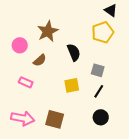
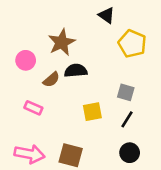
black triangle: (111, 10) -> (107, 15), moved
yellow pentagon: (103, 32) -> (132, 44), turned -30
black semicircle: (74, 52) -> (76, 71), moved, turned -72

